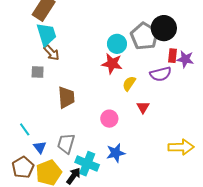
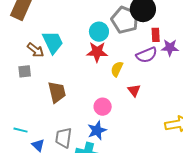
cyan trapezoid: (46, 34) -> (53, 42), moved
purple star: (185, 59) -> (170, 48), moved
cyan line: (25, 129) -> (21, 130), turned -32
blue star: (116, 153) -> (97, 130), moved

